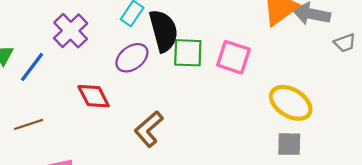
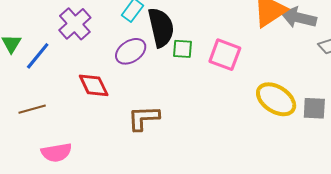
green square: (188, 53) -> (183, 49), size x0.7
brown L-shape: (149, 129) -> (143, 118), turned 36
gray square: (289, 144) -> (314, 108), moved

